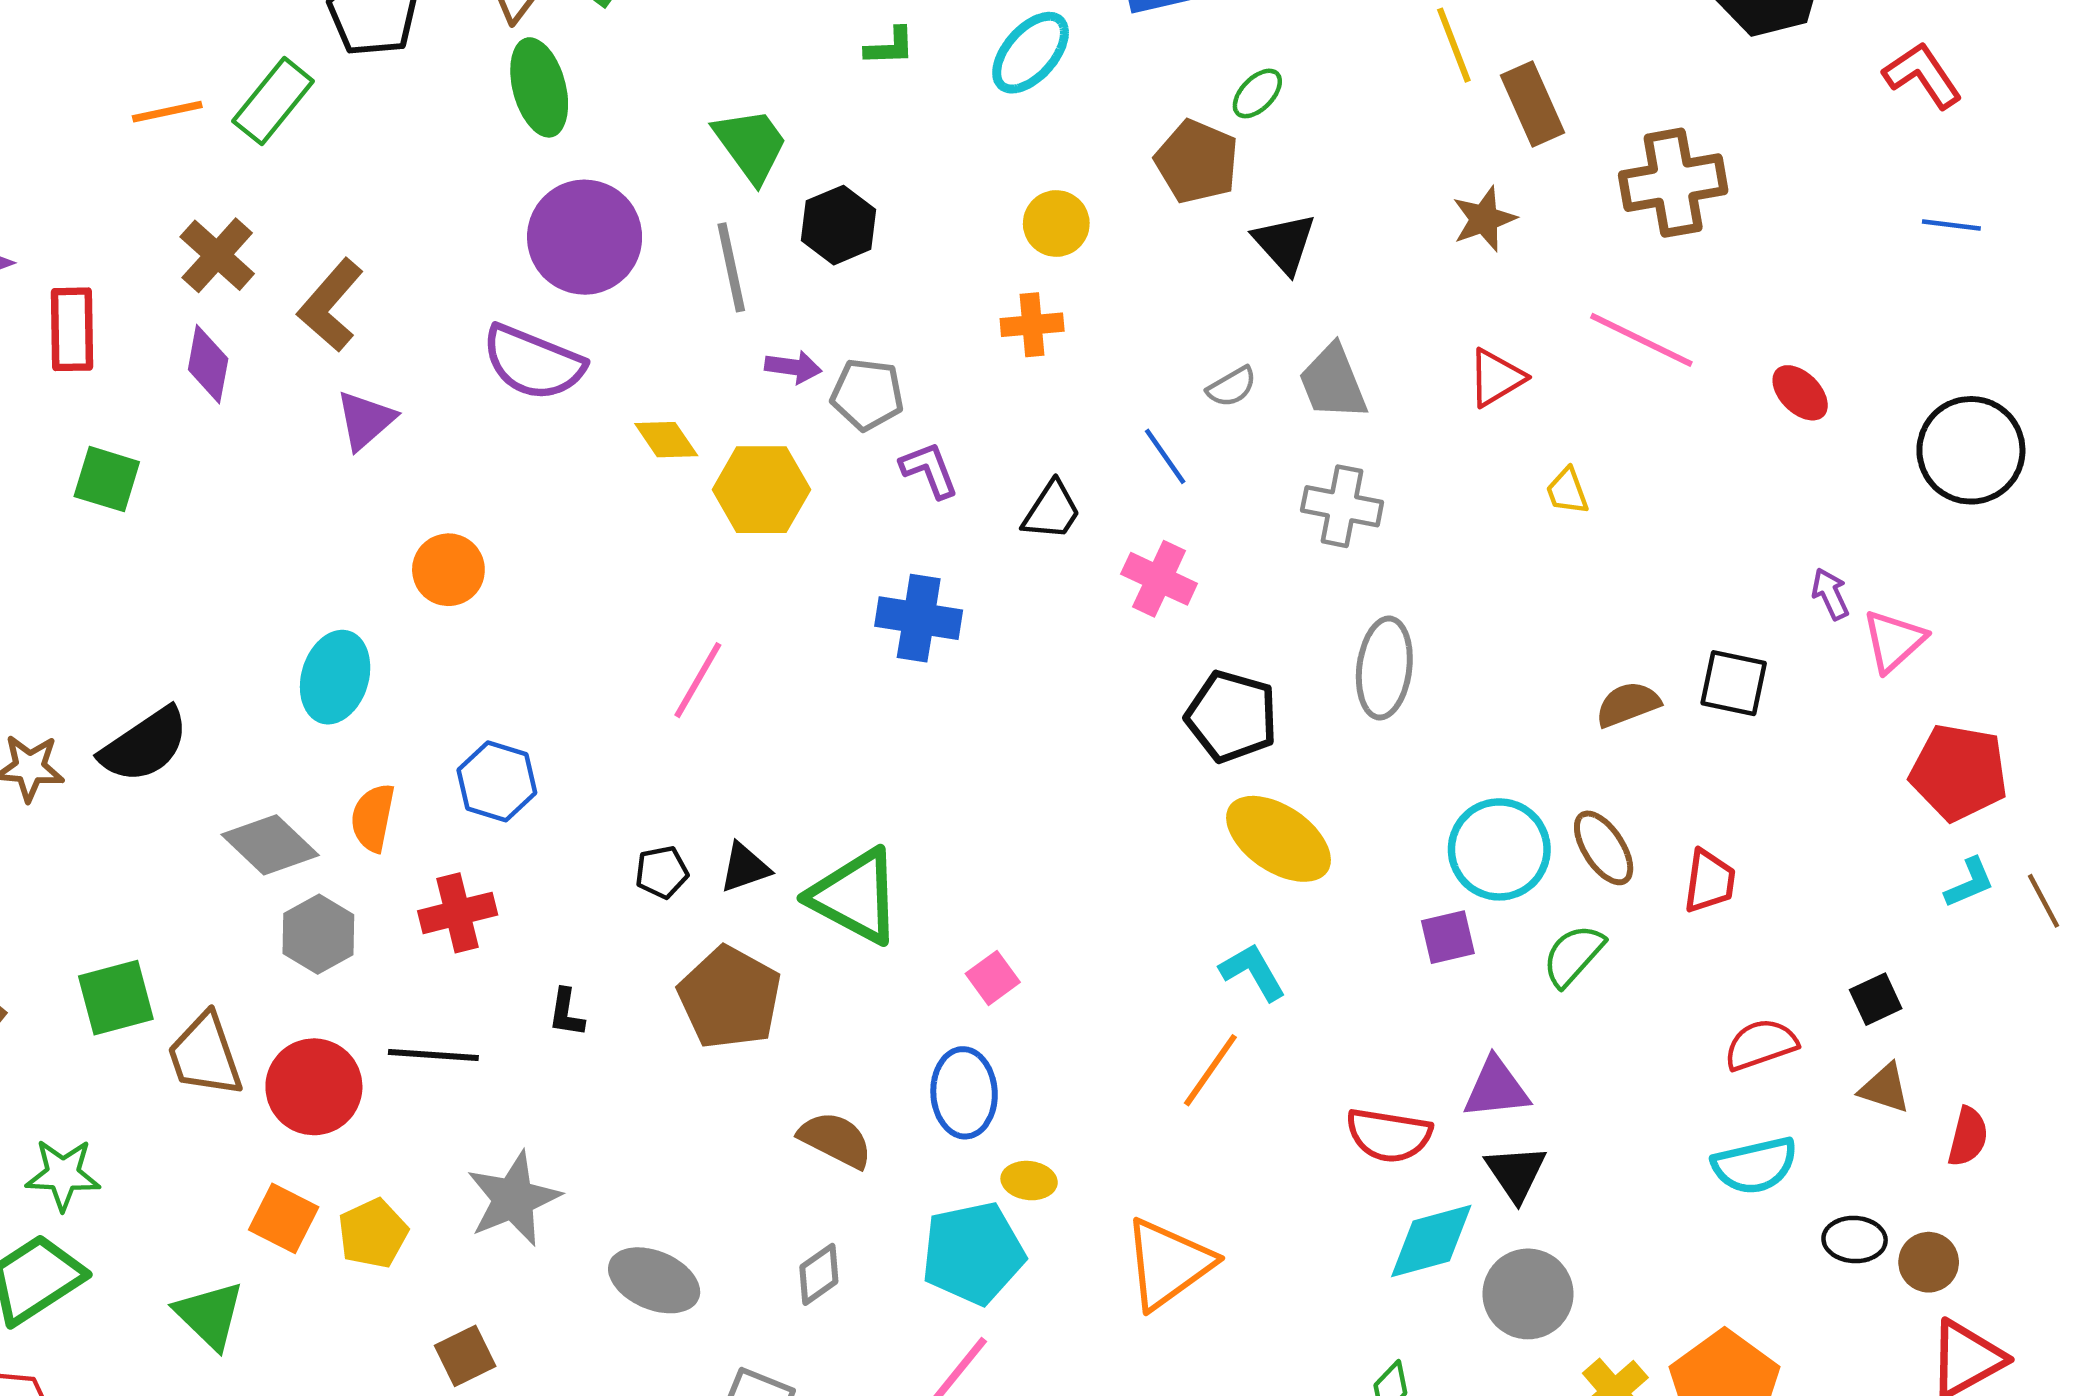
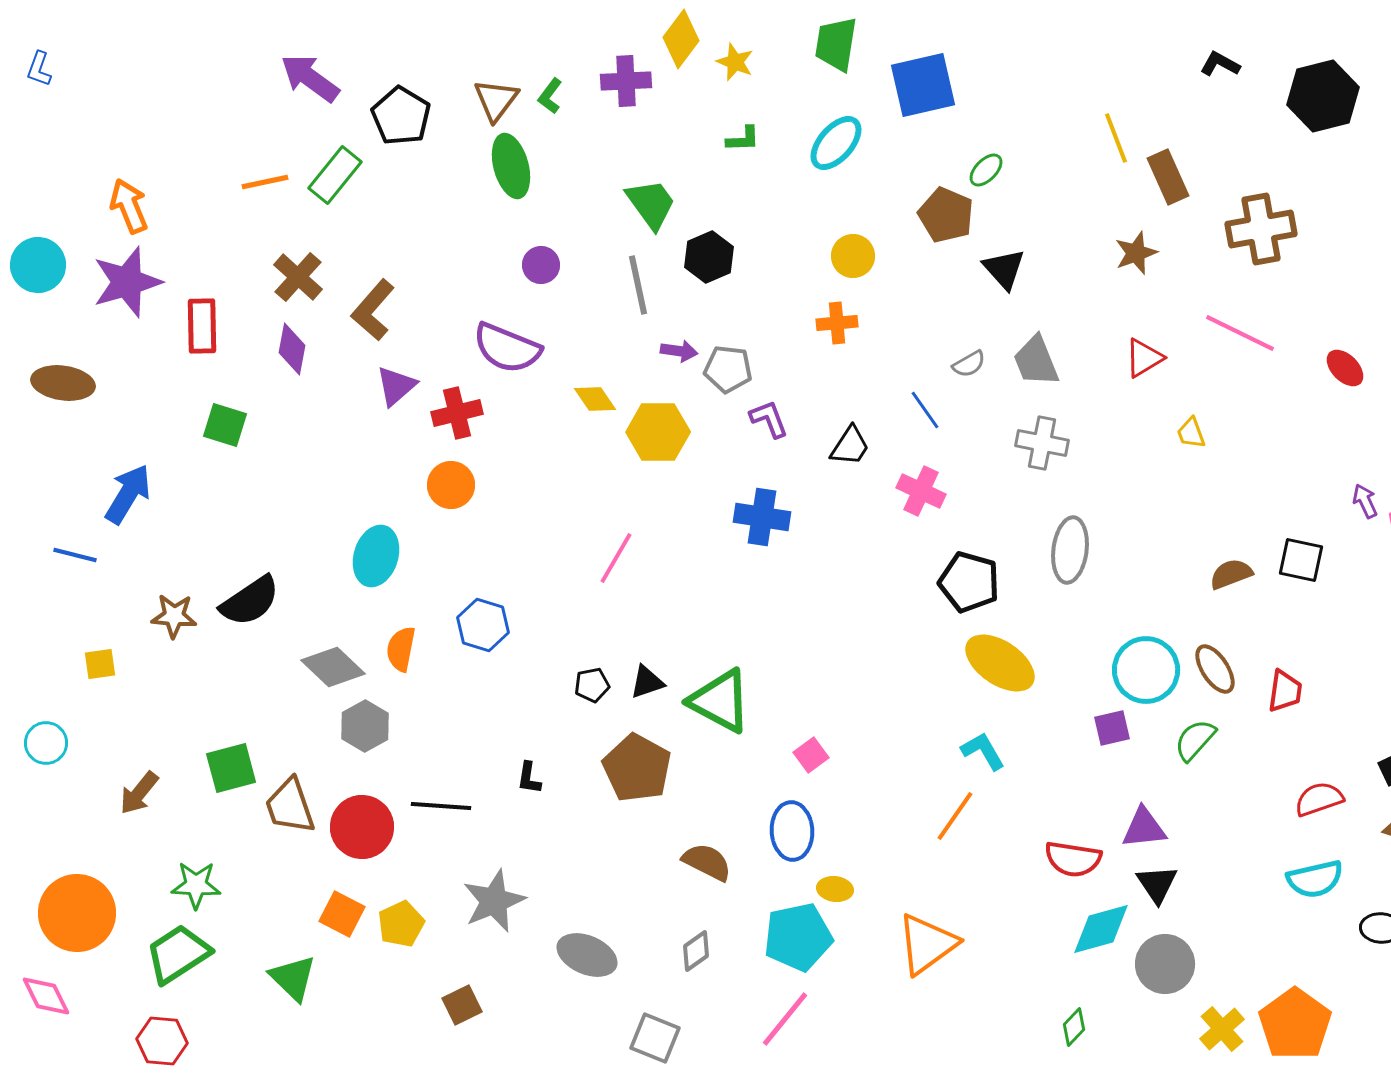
purple circle: (585, 237) -> (541, 265), size x0.5
red cross: (458, 913) -> (457, 413), moved

